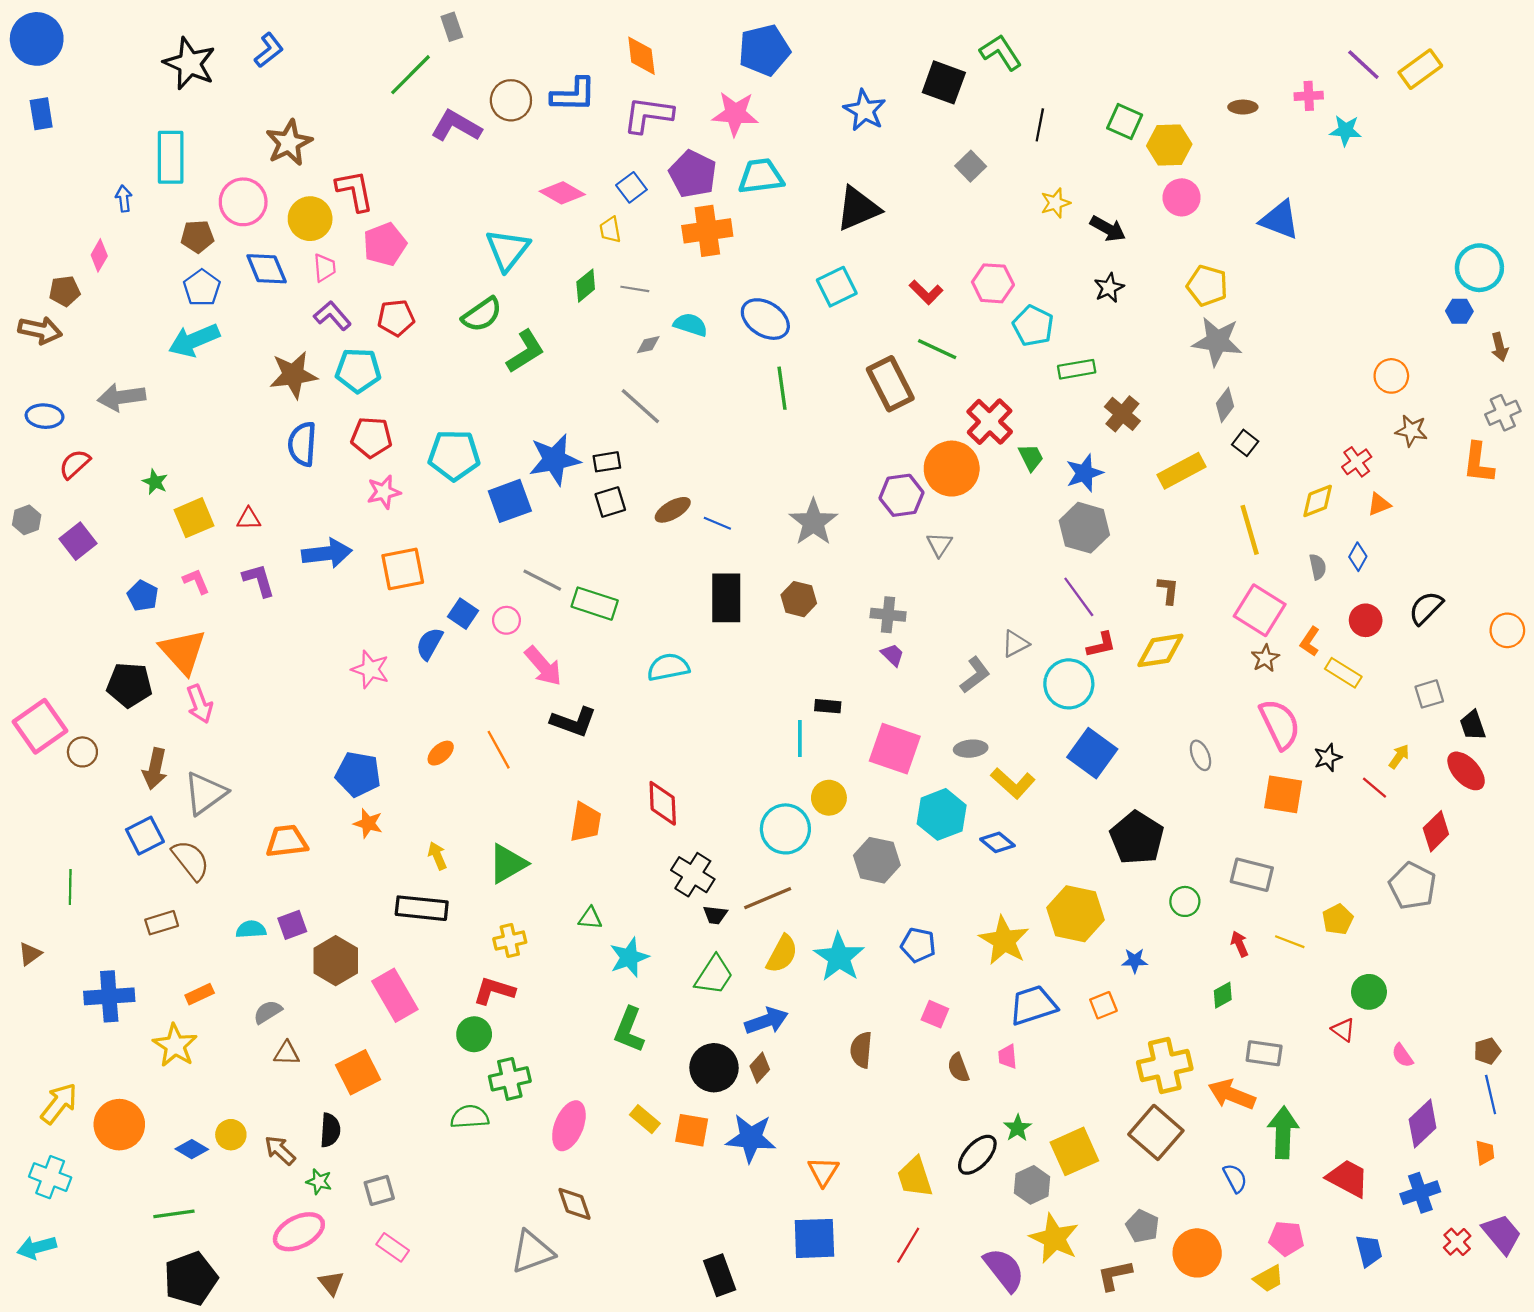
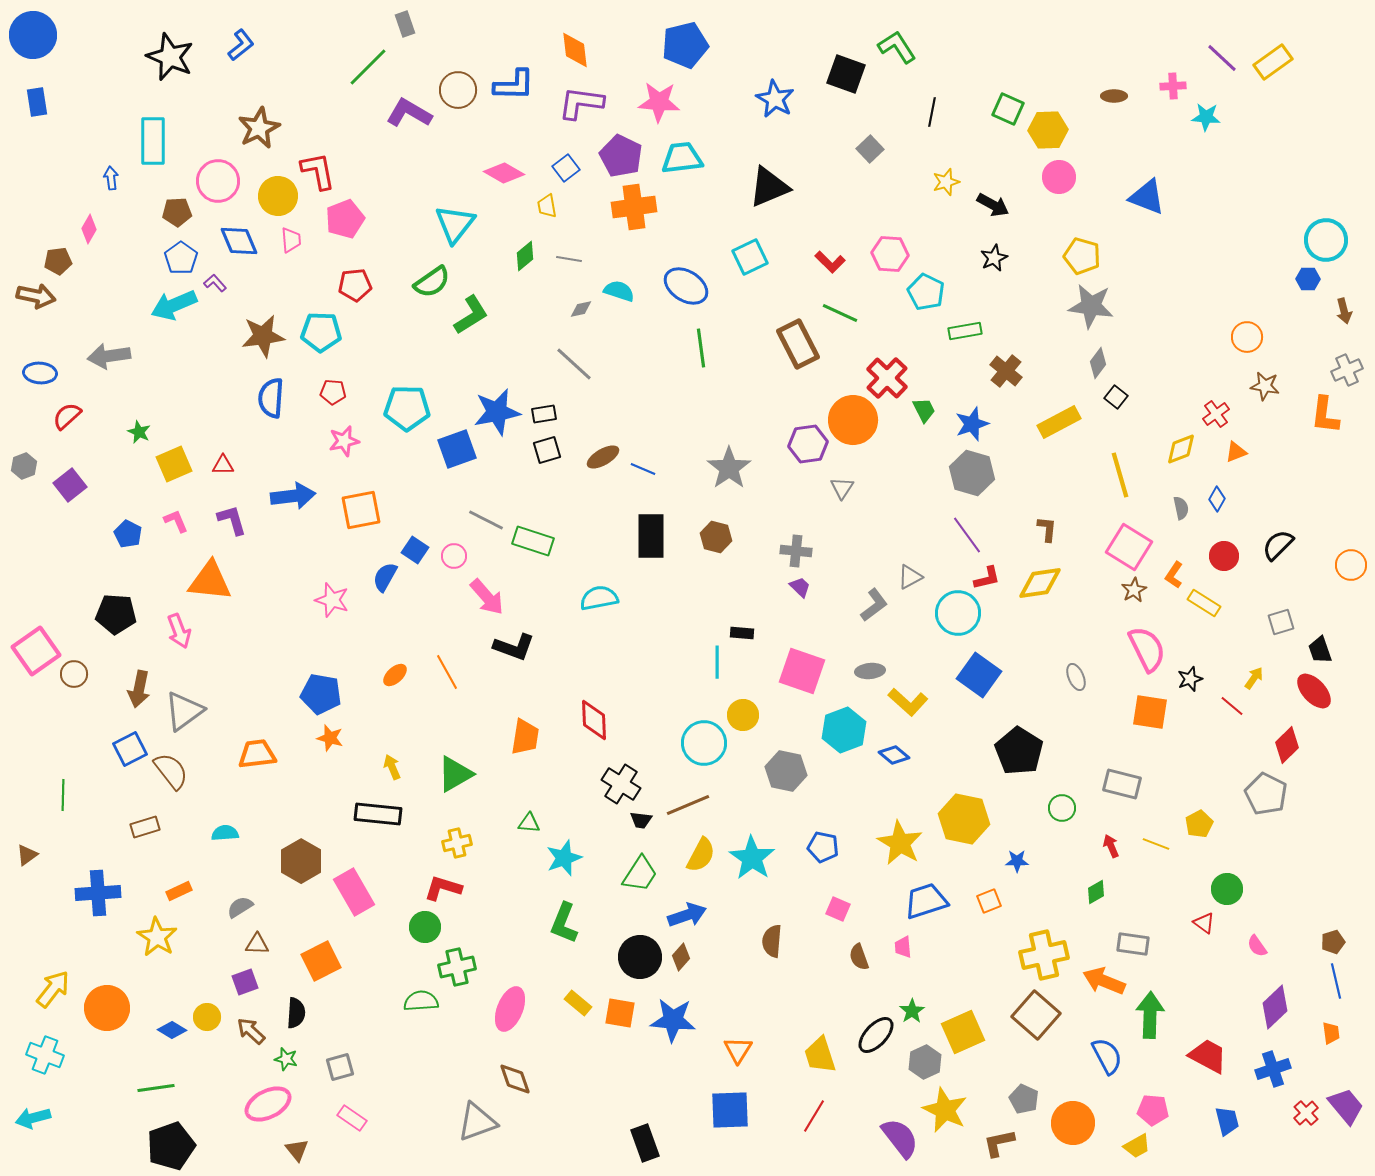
purple L-shape: (332, 316) -> (215, 283), moved, size x0.7
red pentagon: (371, 437) -> (333, 392), size x0.7
orange triangle: (183, 652) -> (210, 581), moved, turned -42
purple square: (292, 925) -> (245, 982), moved
blue semicircle: (1235, 1178) -> (1107, 1056), size x1.4

